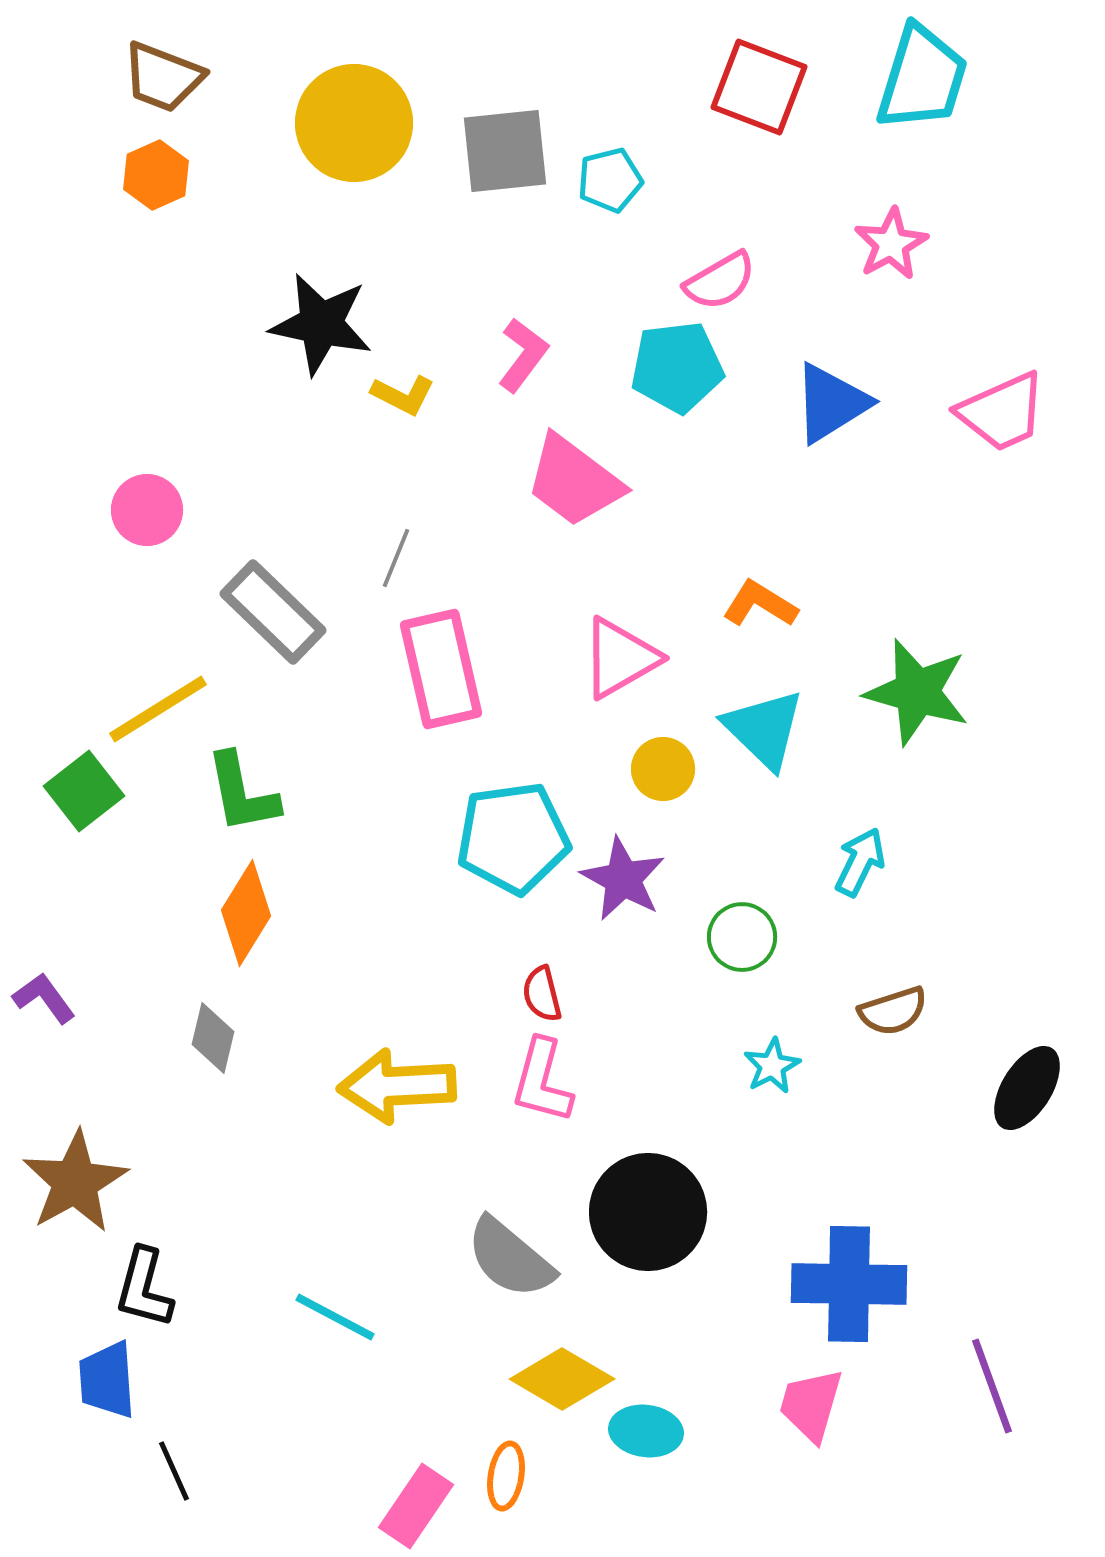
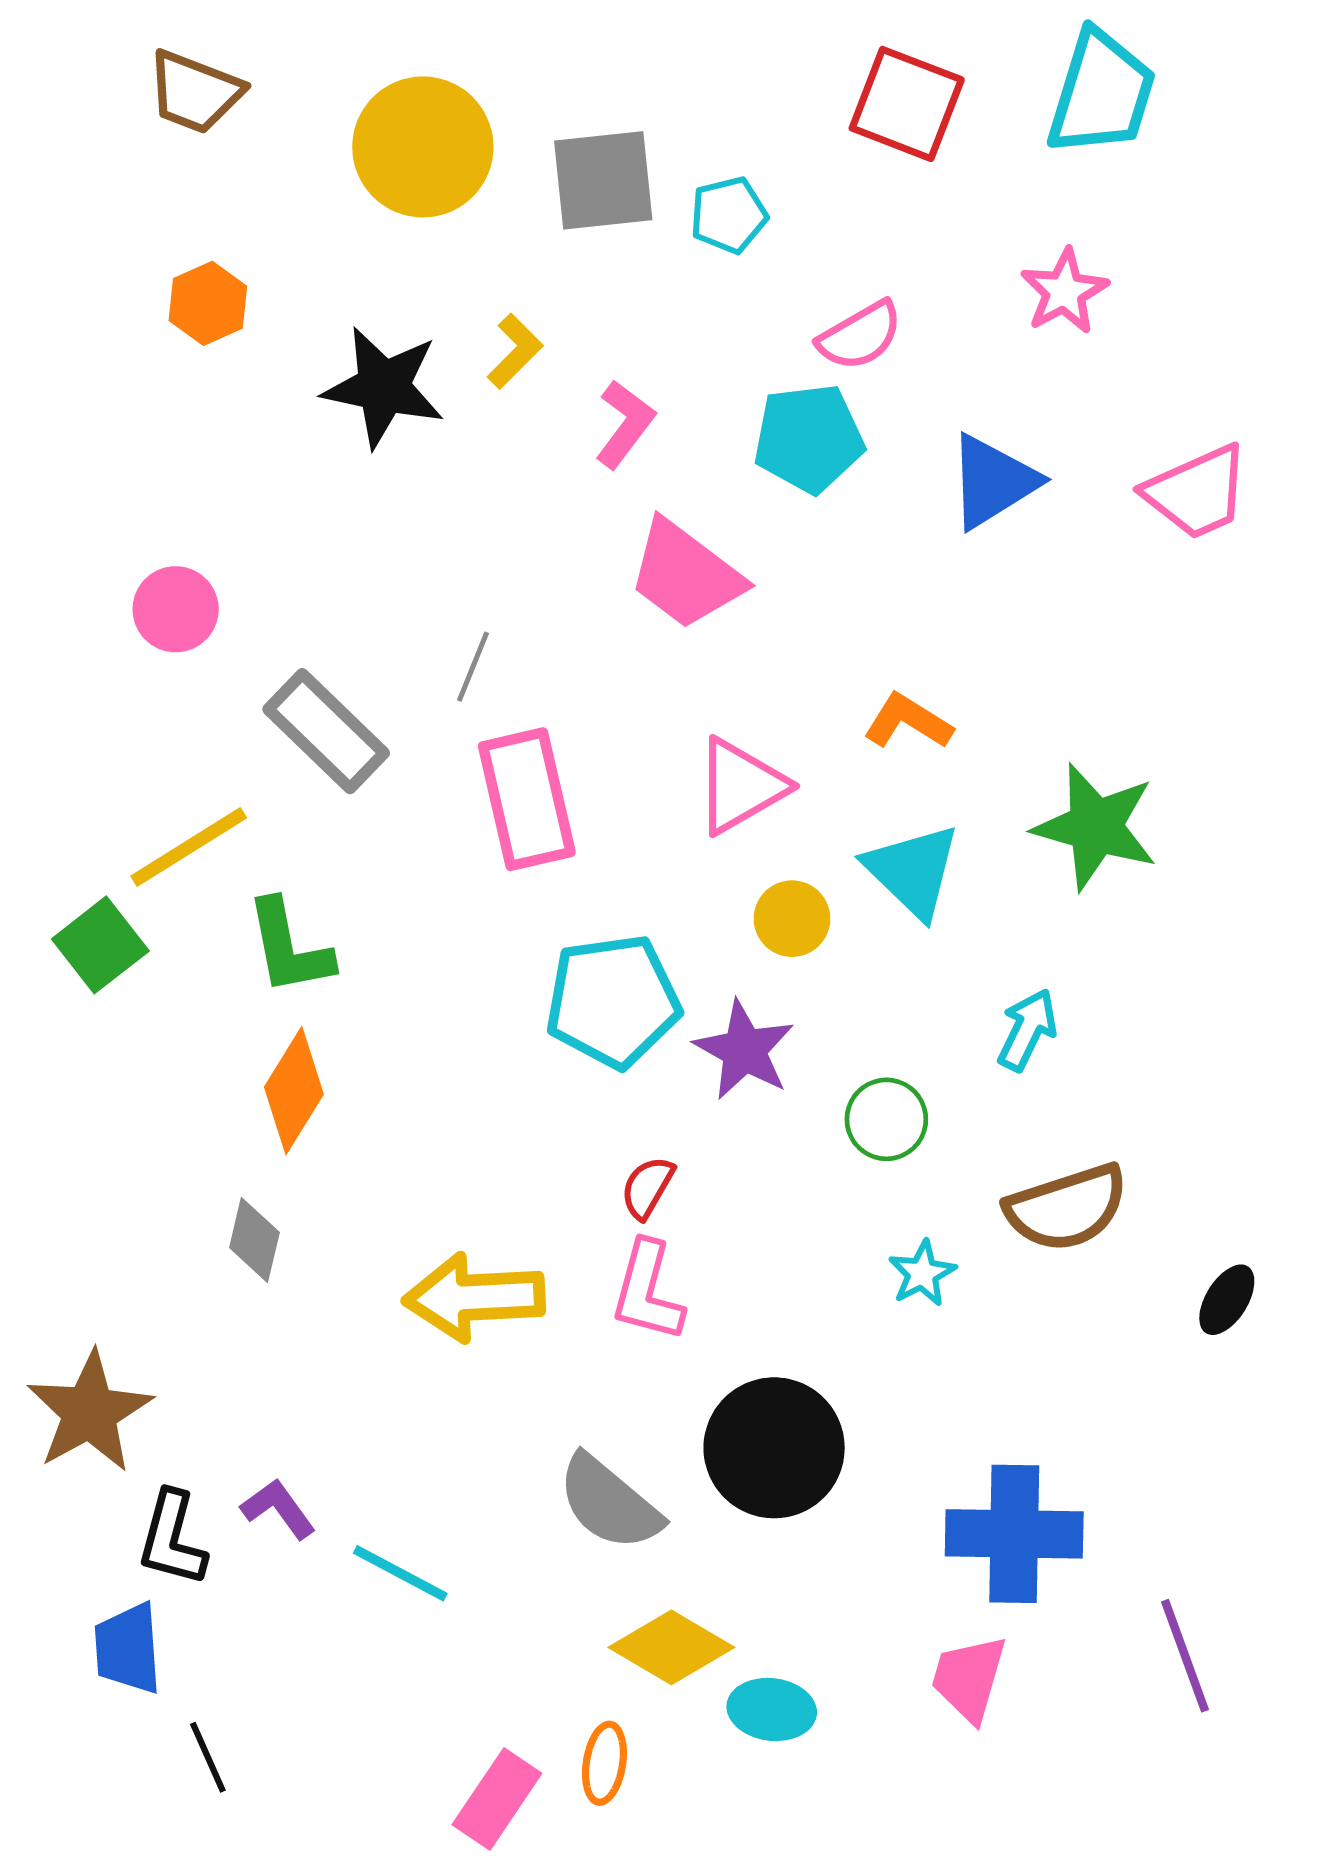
orange hexagon: (156, 175) -> (208, 303), moved
yellow L-shape: (403, 395) -> (515, 351), moved, turned -72
red semicircle: (542, 994) -> (647, 1187), turned 44
purple L-shape: (44, 998) -> (278, 1509), moved
brown semicircle: (893, 1011) -> (1067, 1208), size x1.5
black ellipse: (1027, 1088) -> (1227, 1300), size x0.7

